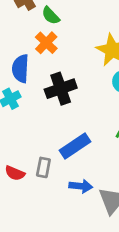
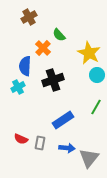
green semicircle: (51, 16) -> (59, 35), moved
gray rectangle: (43, 167) -> (40, 143), moved

